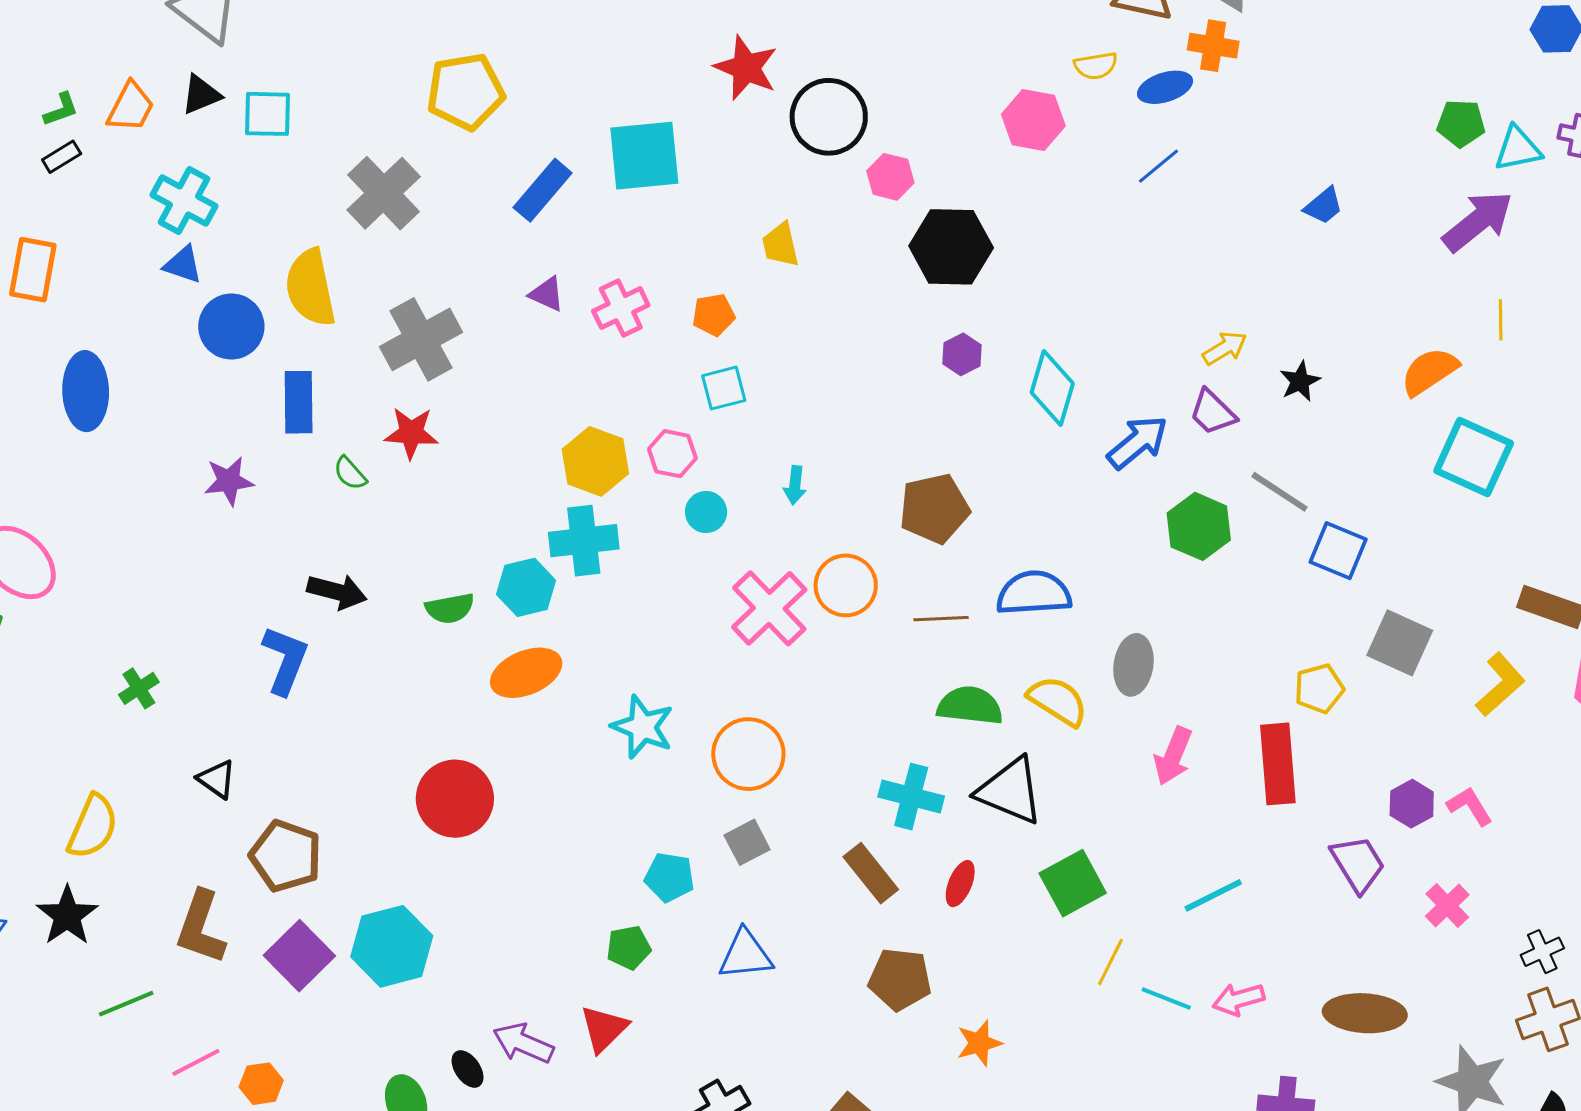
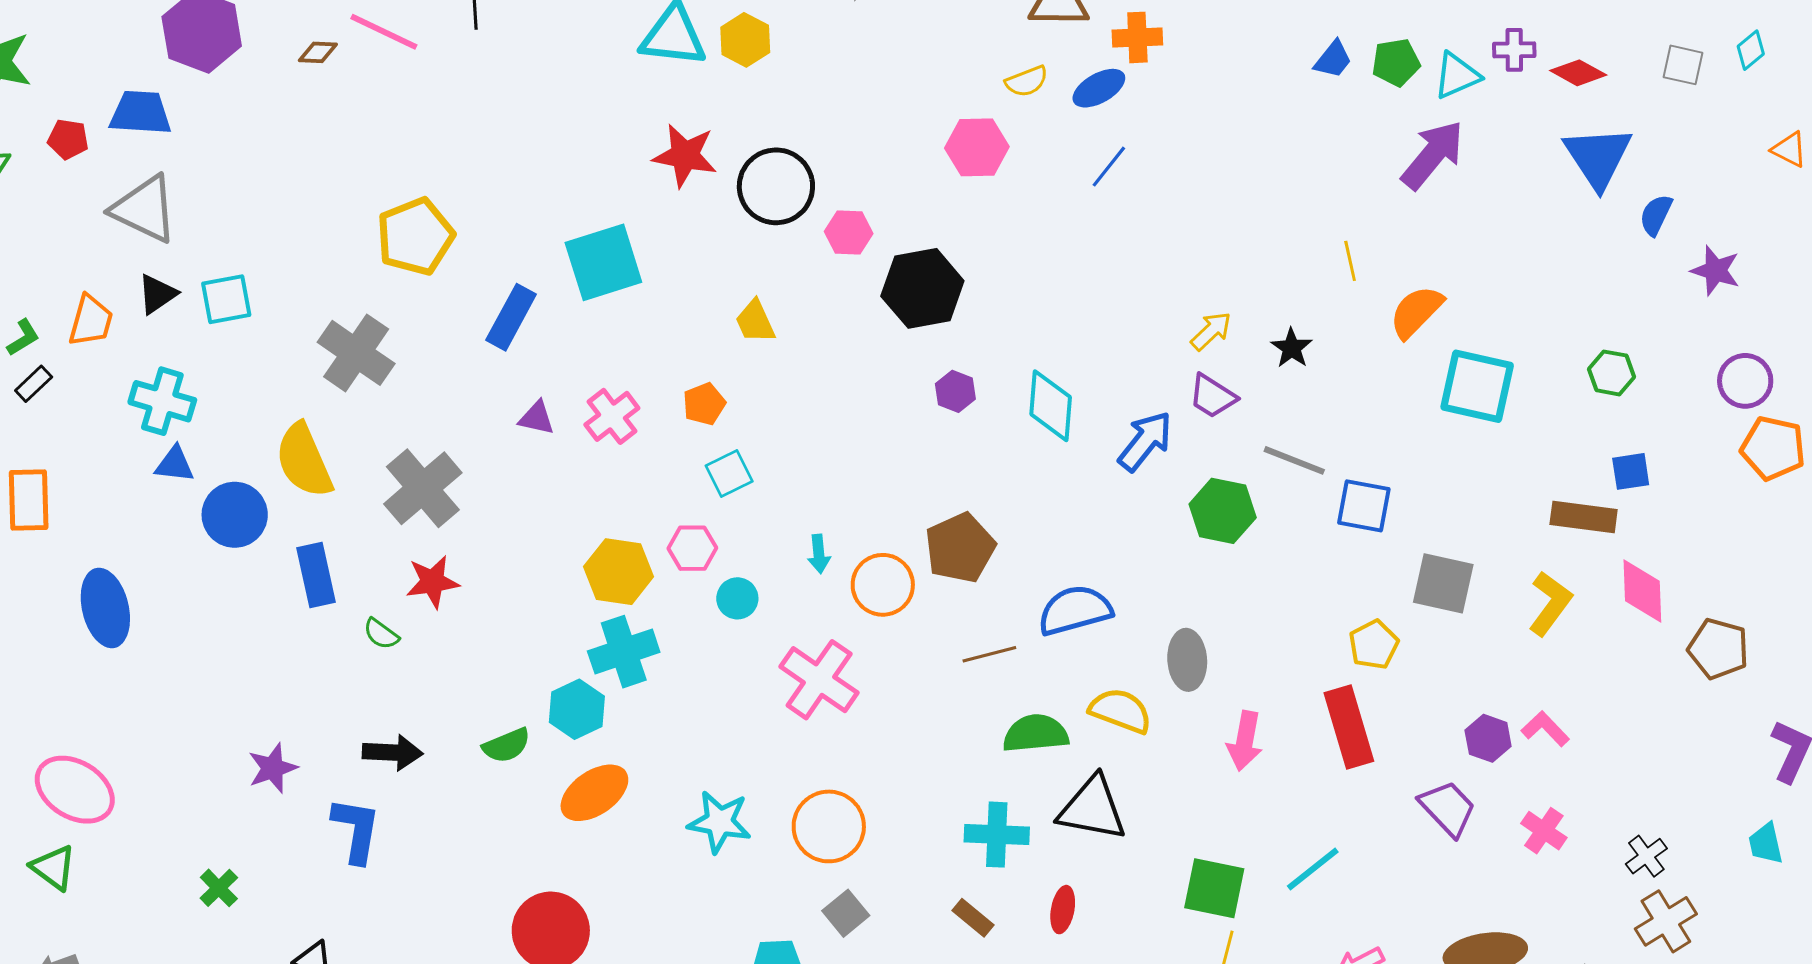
blue trapezoid: (1324, 206) -> (1333, 59), moved
yellow line: (1501, 320) -> (1350, 261), moved
purple star: (229, 481) -> (273, 768), moved
orange circle: (846, 585) -> (883, 585), moved
brown rectangle: (871, 873) -> (973, 918), size x0.7
green square: (1073, 883) -> (1214, 888), moved, turned -38

